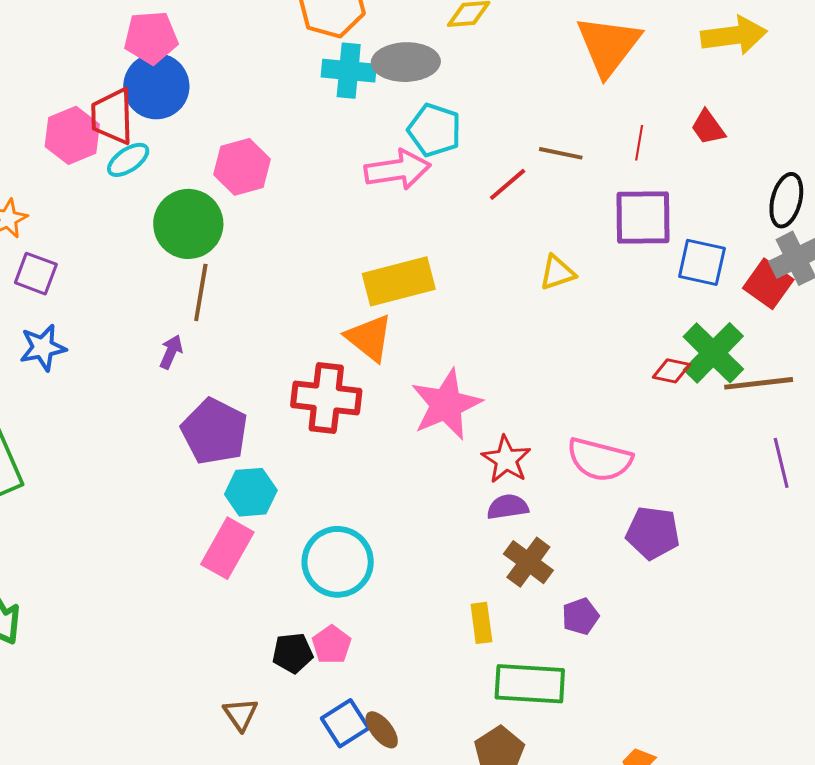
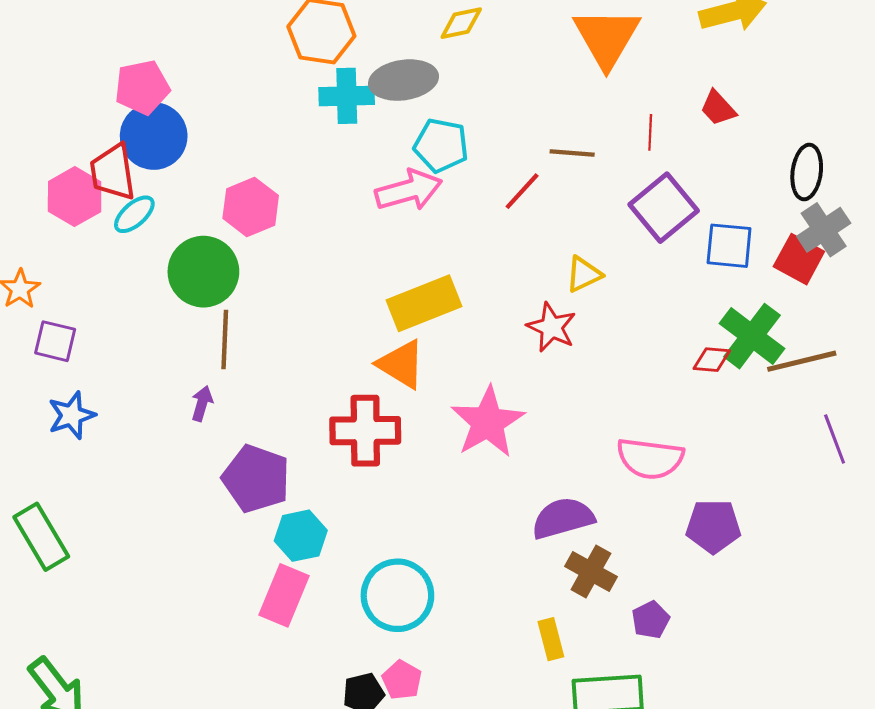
purple square: (643, 218) -> (664, 208), turned -32
red star: (506, 460) -> (551, 327), moved
purple semicircle: (508, 507) -> (563, 518), size x1.5

